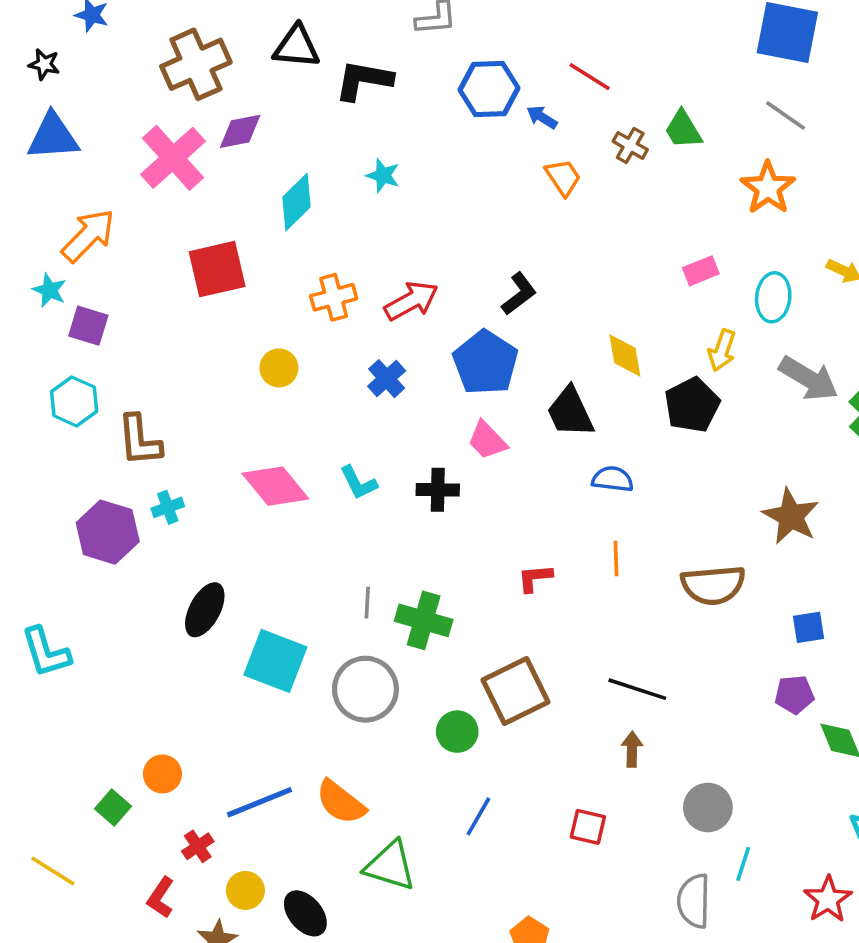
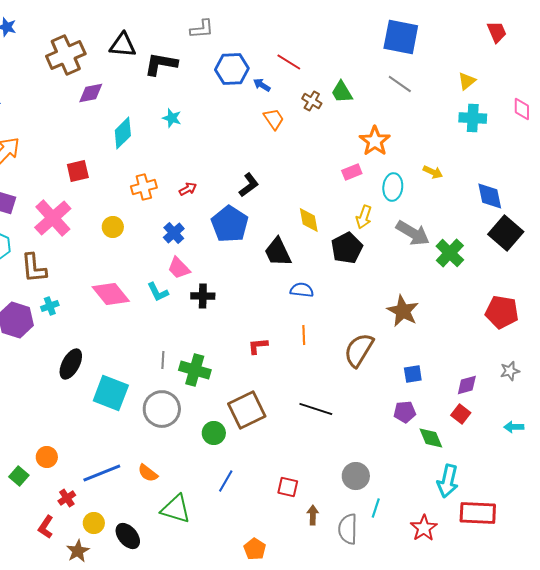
pink cross: (173, 158) -> (53, 218), moved
orange star: (768, 188) -> (375, 141), moved
red square: (217, 269) -> (78, 171), size x0.7
red arrow: (411, 301) -> (188, 189), size x0.6
pink trapezoid: (487, 440) -> (179, 268), moved
brown semicircle: (713, 585) -> (359, 350), turned 126
brown arrow: (632, 749) -> (313, 515), moved
orange semicircle: (341, 802) -> (148, 473), size x0.7

